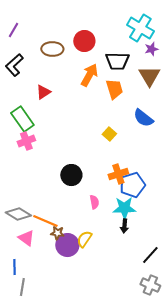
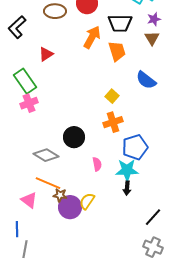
purple star: (151, 49) -> (154, 19), moved
brown triangle: (149, 76) -> (152, 38), size x0.7
orange cross: (118, 174) -> (113, 122), moved
gray diamond: (18, 214) -> (46, 155), moved

